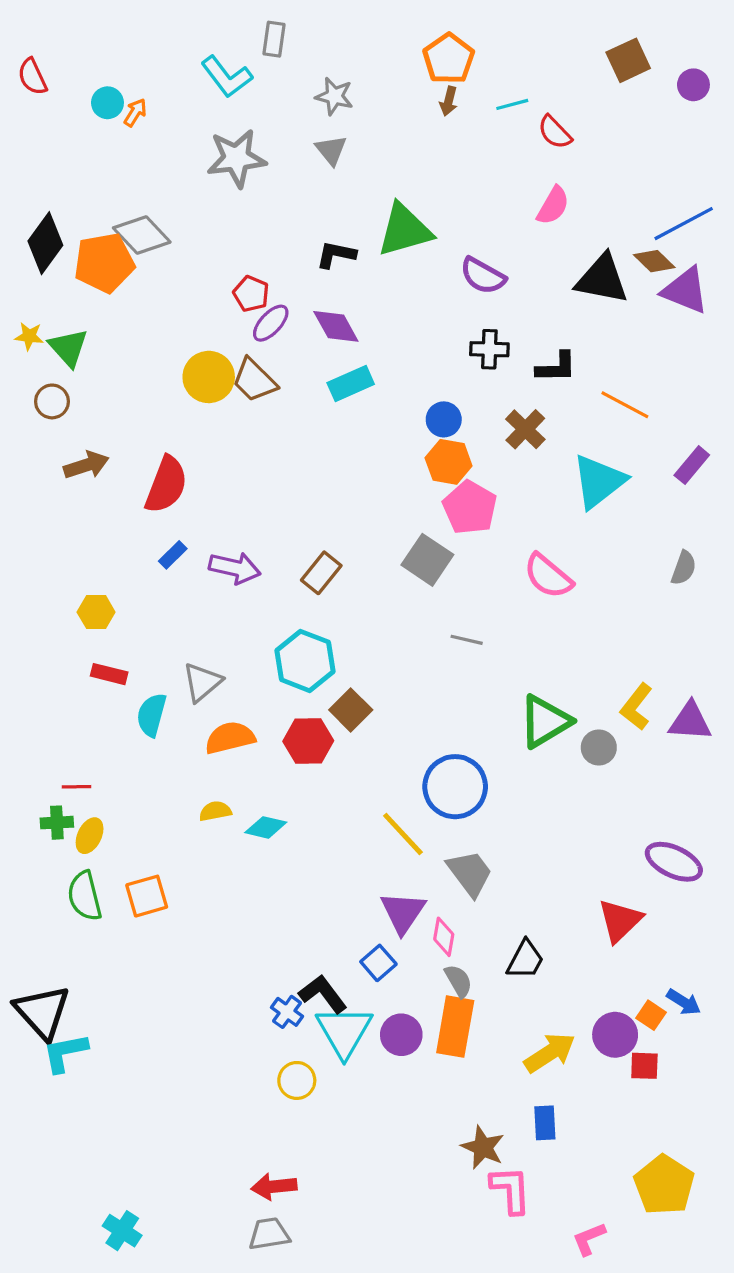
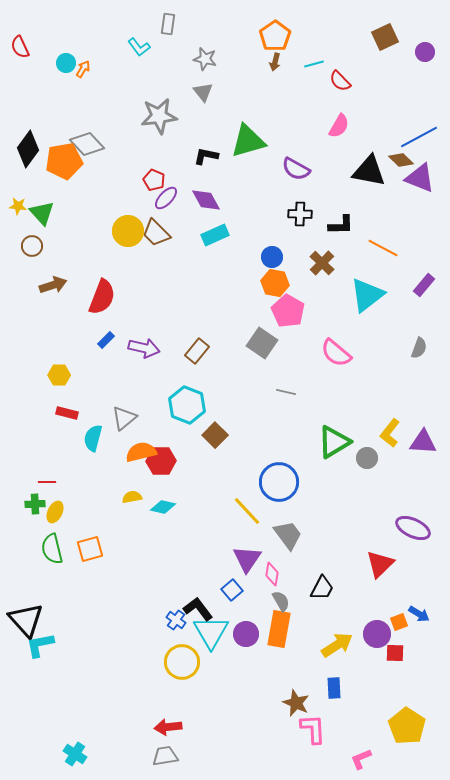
cyan L-shape: (227, 77) -> (139, 47), size x0.7
gray star: (236, 158) -> (159, 116), moved
red hexagon: (308, 741) -> (161, 461), moved
orange square: (651, 1015) -> (399, 622), turned 36
yellow circle: (297, 1080) -> (182, 662), size x1.5

